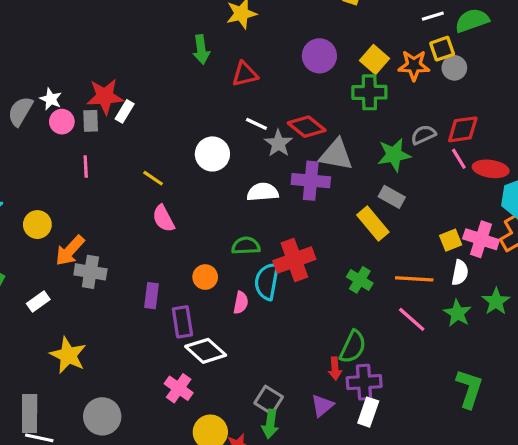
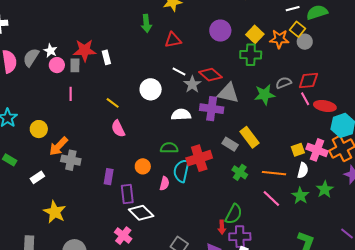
yellow square: (442, 49) -> (298, 29), turned -35
white rectangle: (125, 111) -> (106, 57), moved, turned -48
gray rectangle: (392, 197) -> (230, 144), moved

